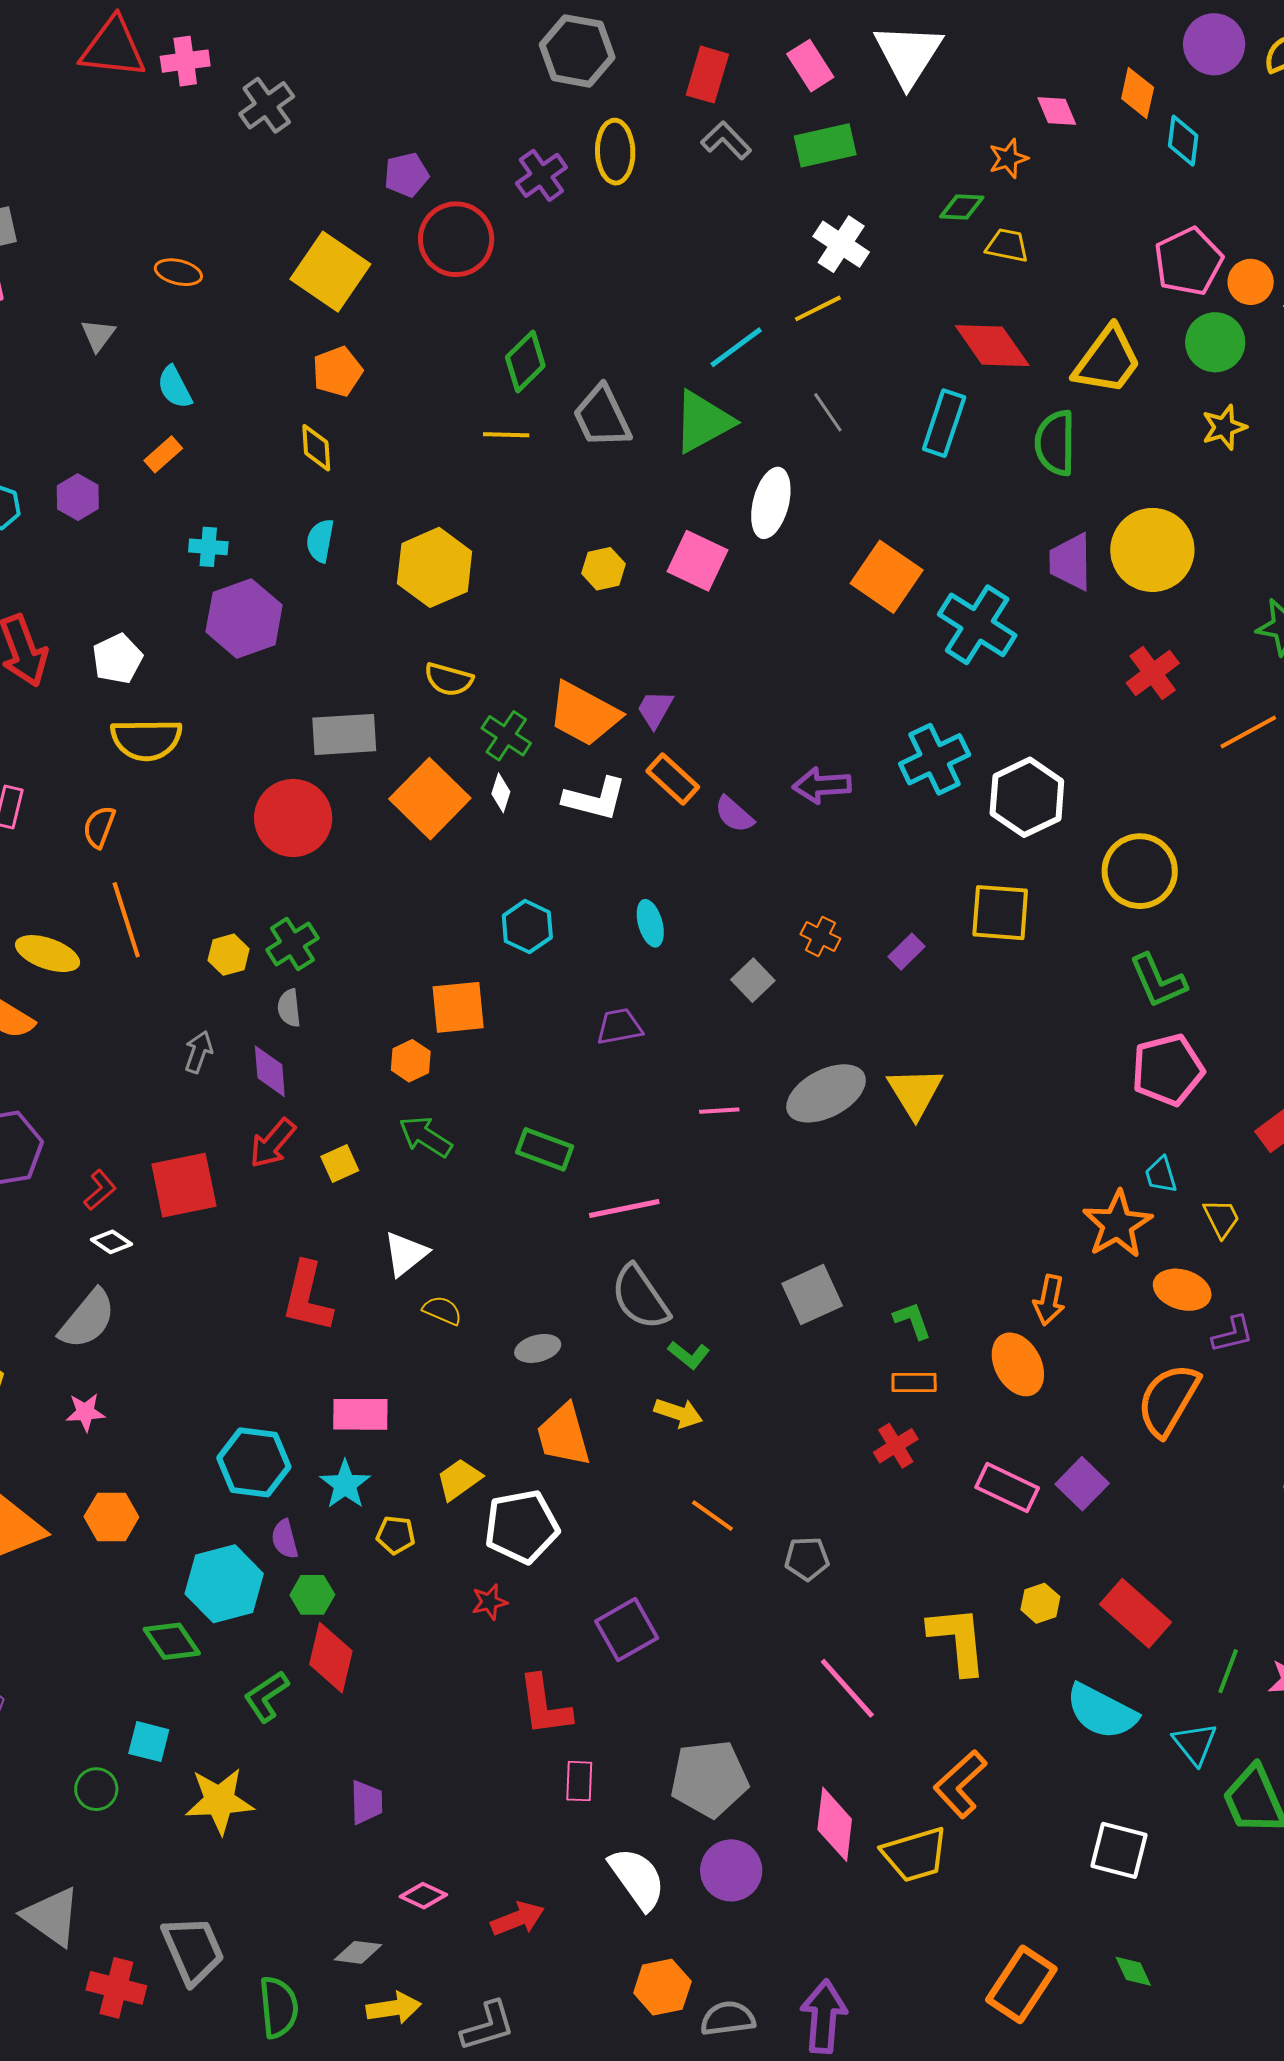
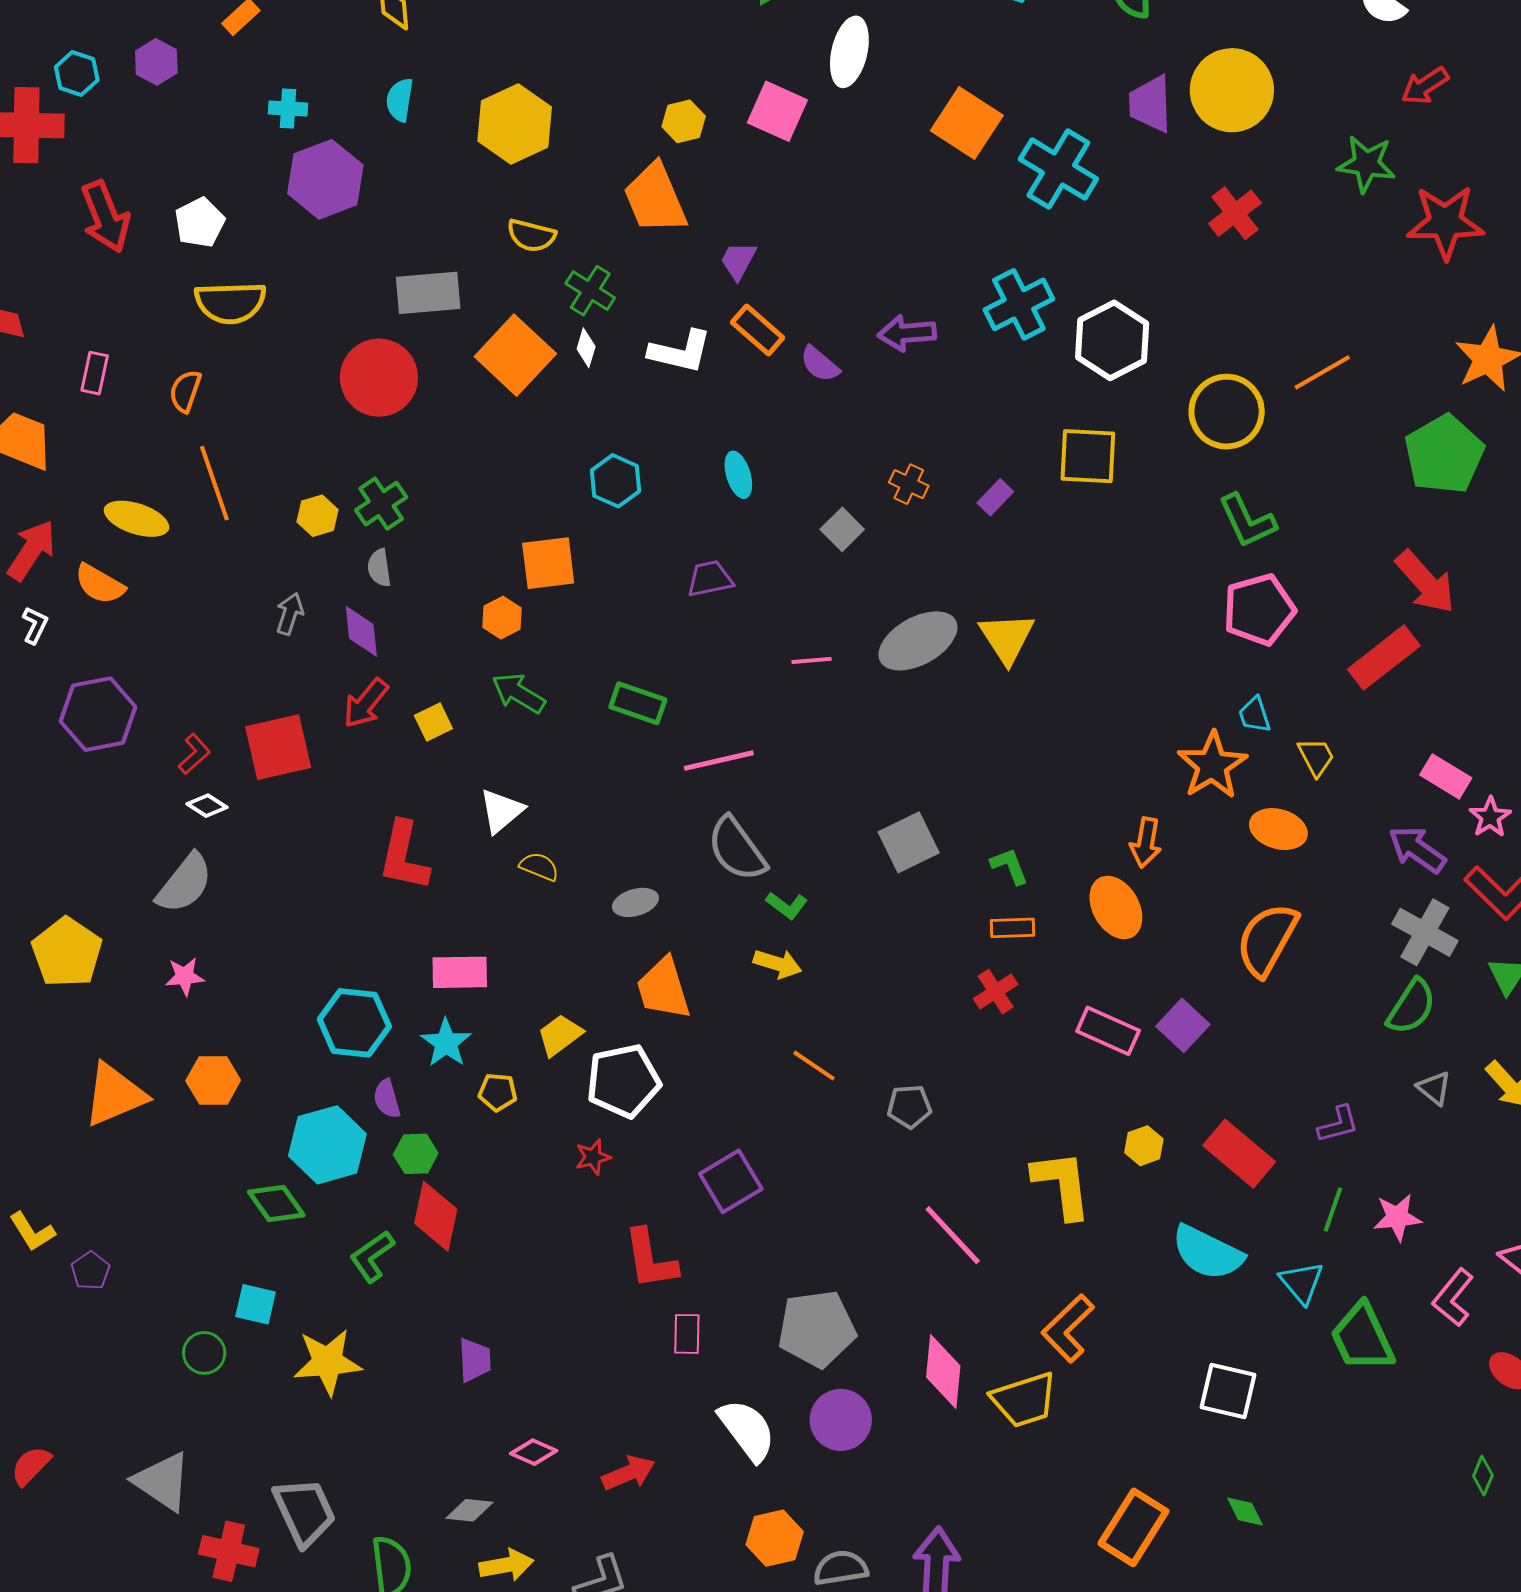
orange trapezoid: (584, 714) -> (655, 198), moved, turned 40
orange line: (1248, 732) -> (1322, 372), moved
purple L-shape: (1233, 1334) -> (1338, 1124), moved

